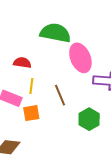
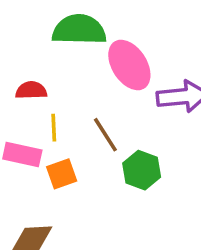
green hexagon: (89, 119) -> (142, 170), moved

